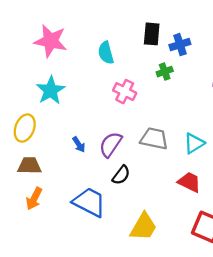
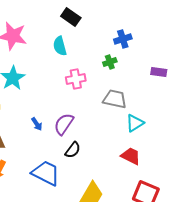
black rectangle: (152, 34) -> (71, 17), moved, turned -60
pink cross: (125, 92) -> (76, 79), turned -36
gray trapezoid: (154, 139) -> (115, 99), moved

